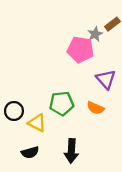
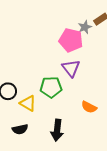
purple triangle: (106, 79) -> (71, 68), moved
orange semicircle: (95, 108) -> (89, 107), moved

